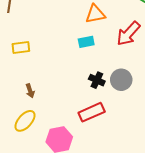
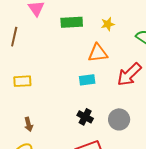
black cross: (97, 80) -> (85, 117), moved

